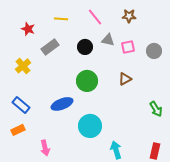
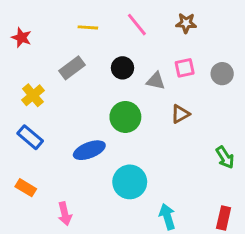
red star: (28, 29) -> (21, 38), moved
gray triangle: (108, 40) -> (156, 81), moved
blue rectangle: (21, 105) -> (30, 137), moved
orange rectangle: (18, 130) -> (26, 188), turned 56

